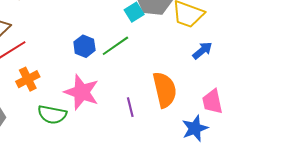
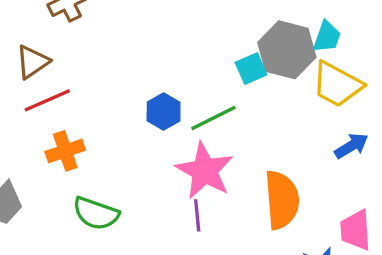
pink star: (82, 92) -> (205, 171), moved
purple line: (130, 107) -> (197, 215), moved

